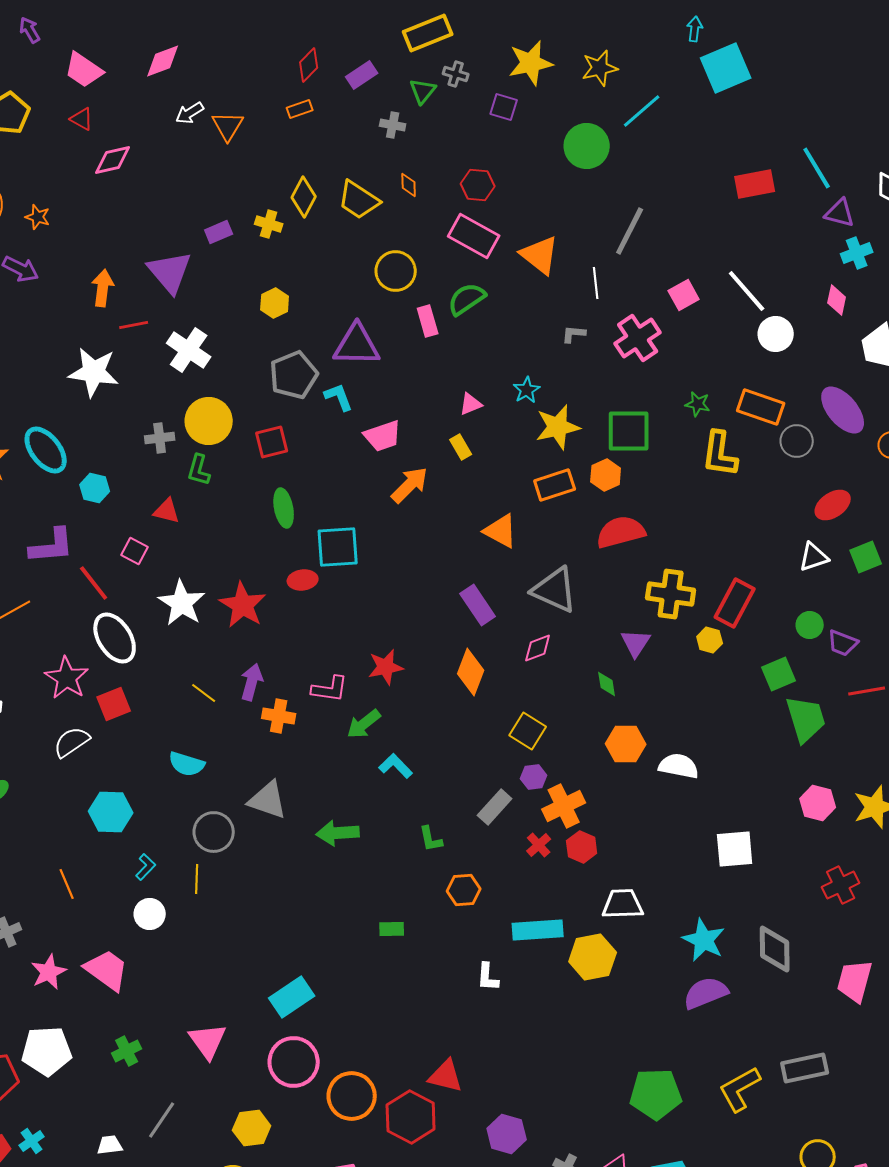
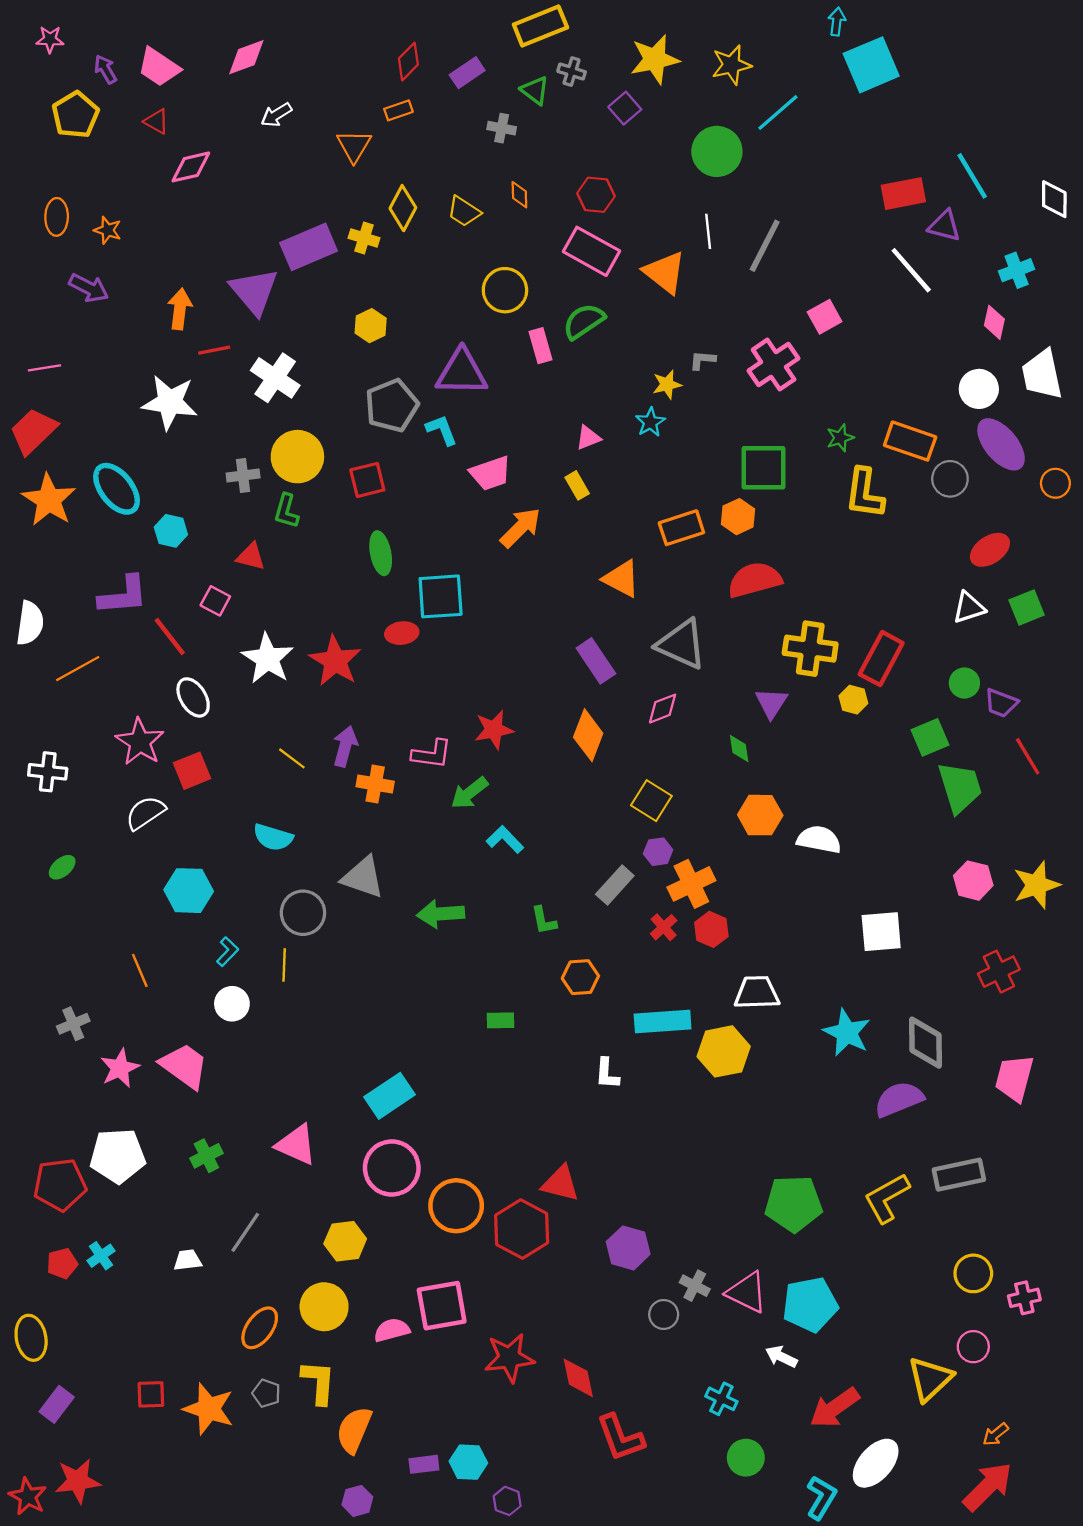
purple arrow: (30, 30) -> (105, 69), moved
green triangle: (423, 91) -> (535, 90), turned -32
purple square: (504, 107) -> (625, 108), turned 32
orange triangle: (228, 126) -> (354, 146), moved
yellow trapezoid: (359, 200) -> (464, 211), size x0.7
purple triangle: (840, 213) -> (944, 226), moved
purple rectangle: (219, 232) -> (309, 247), size x1.8
white line: (596, 283) -> (708, 231), moved
white line: (747, 291) -> (911, 270), moved
white circle: (776, 334) -> (979, 389), moved
green star: (698, 404) -> (840, 438), turned -30
yellow star: (558, 427) -> (667, 384), moved, size x0.6
white ellipse: (115, 638) -> (193, 697), size x0.7
red line: (867, 691) -> (1028, 756), turned 69
purple semicircle: (706, 993) -> (899, 1099), moved
pink triangle: (208, 1041) -> (296, 1145), turned -30

